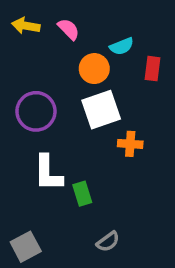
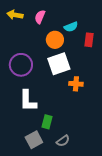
pink semicircle: (69, 29) -> (40, 17), turned -112
green rectangle: (82, 194) -> (47, 122), moved, turned 32
gray square: (26, 247) -> (34, 140), moved

